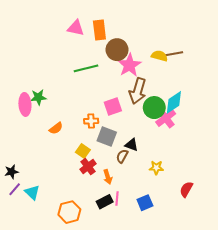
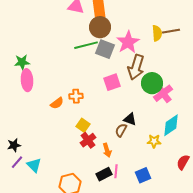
brown circle: (117, 50) -> (100, 27), moved
yellow semicircle: (159, 56) -> (157, 33), turned 70
green star: (38, 97) -> (22, 62), moved
cyan diamond: (174, 102) -> (171, 125), moved
orange cross: (91, 121) -> (76, 96), moved
gray square: (107, 137) -> (105, 49), moved

